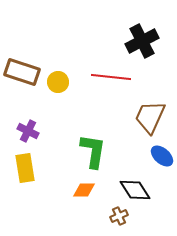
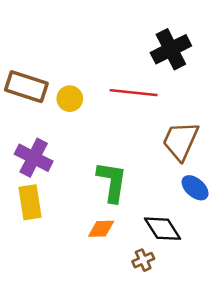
purple cross: (28, 131) -> (34, 158), size x1.4

